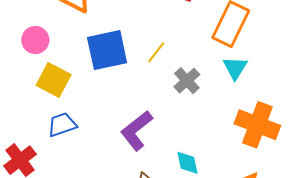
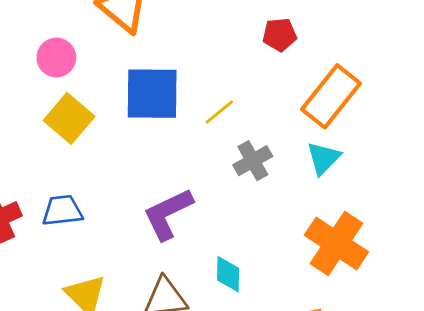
blue trapezoid: (62, 125) -> (62, 211), moved

